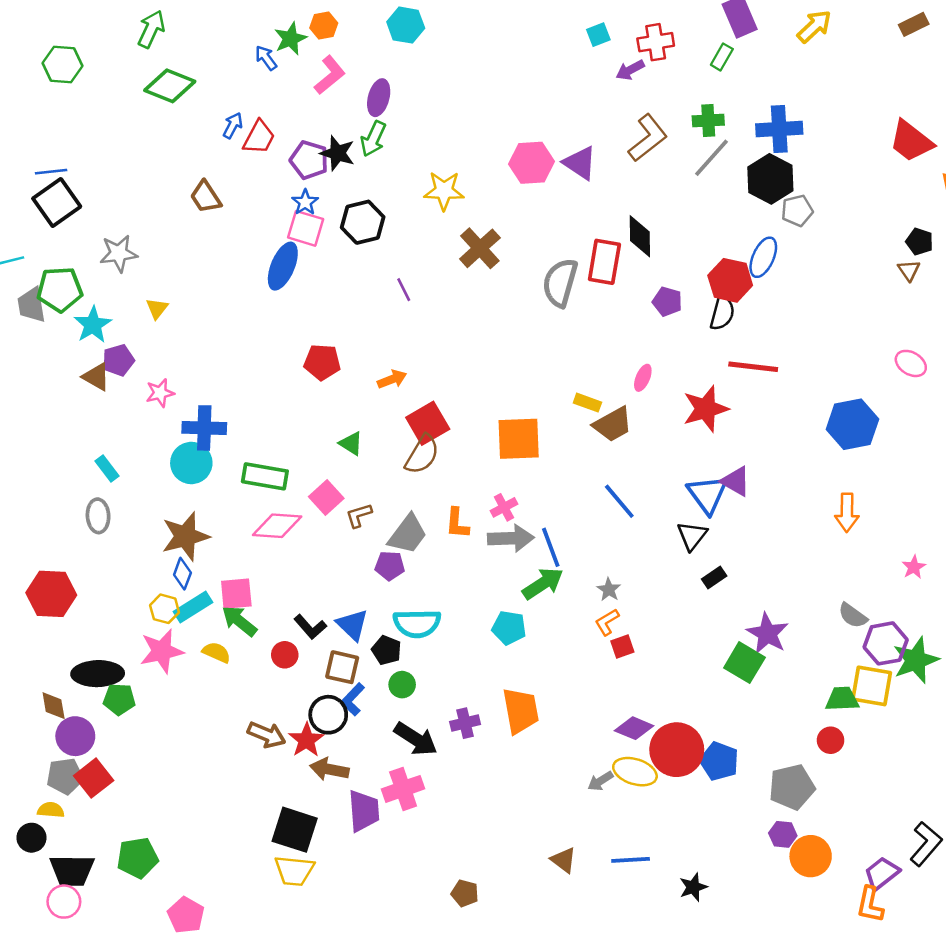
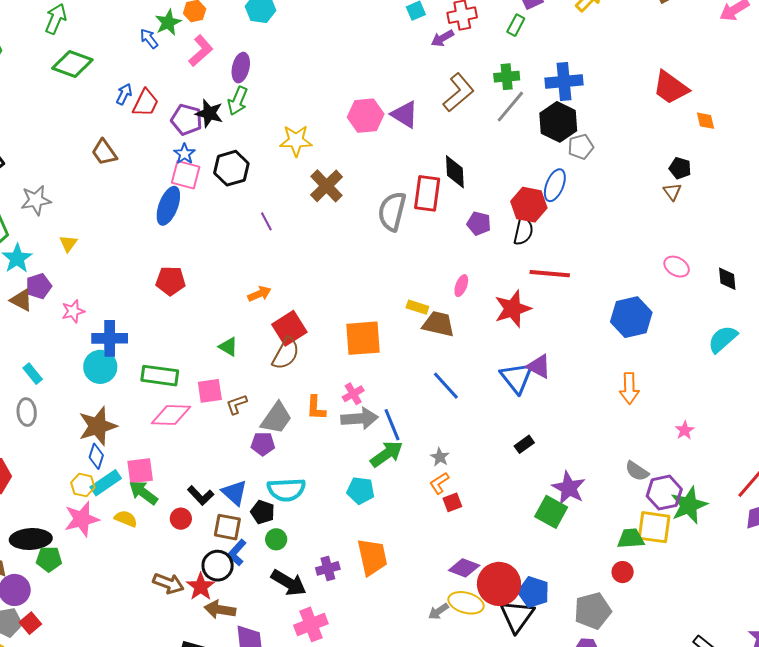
red pentagon: (322, 362) -> (171, 281), moved
brown trapezoid: (613, 424) -> (438, 324), turned -136
pink square: (326, 497) -> (210, 391), turned 36
black triangle: (692, 536) -> (517, 616), moved, size x1.4
red square: (94, 778) -> (30, 623), size x0.7
pink cross: (403, 789) -> (311, 624), moved

